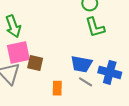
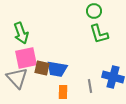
blue trapezoid: (81, 64) -> (57, 69), moved
gray line: (86, 82) -> (90, 86), turned 48

